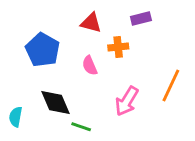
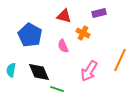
orange cross: (118, 47) -> (83, 33), turned 32
cyan semicircle: (16, 117) -> (11, 70), moved

